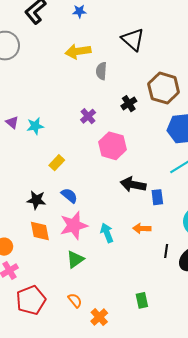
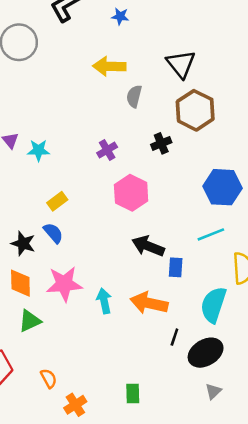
brown hexagon: (164, 88) -> (195, 110), moved
blue semicircle: (69, 196) -> (53, 233), moved
orange arrow: (142, 228) -> (149, 303), size x1.6
green triangle: (75, 259) -> (30, 321), moved

